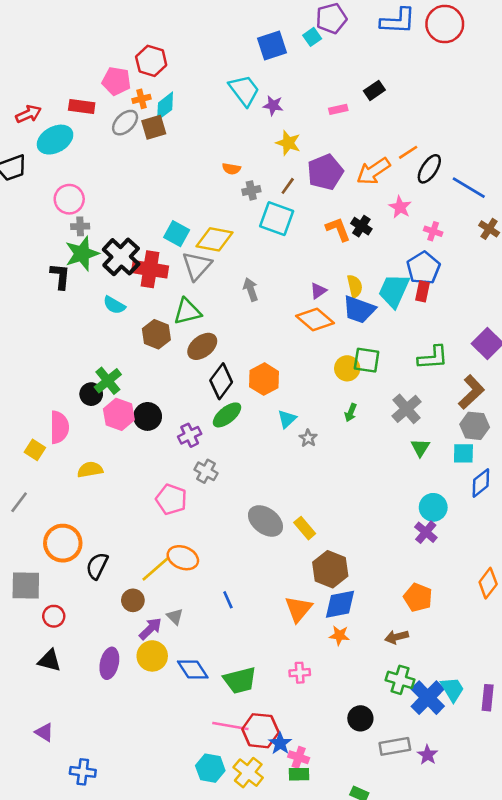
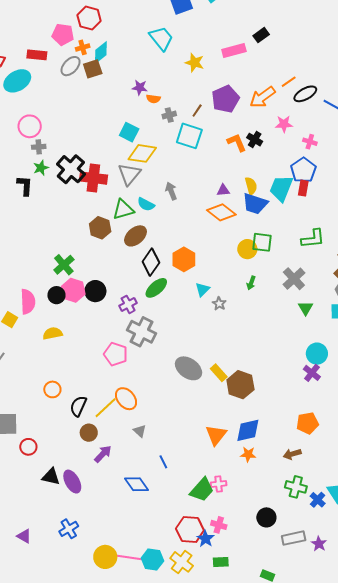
purple star: (273, 105) -> (140, 88), moved
pink rectangle: (338, 109) -> (234, 51), size x1.6
yellow star: (288, 143) -> (195, 63), moved
black ellipse: (429, 169) -> (305, 94), turned 30
pink star: (400, 207) -> (284, 124), turned -30
cyan square: (177, 234) -> (129, 132), moved
green star: (82, 254) -> (41, 168), size x0.6
purple triangle: (318, 291) -> (223, 190), turned 32
cyan semicircle: (114, 305) -> (146, 204), moved
black circle: (91, 394) -> (56, 295), moved
gray cross: (206, 471) -> (142, 332), size x1.6
orange circle: (63, 543) -> (52, 389), moved, size x0.6
orange ellipse: (183, 558) -> (126, 399), turned 30
black semicircle: (97, 566) -> (78, 406), moved
brown hexagon: (330, 569) -> (240, 385), moved
orange pentagon: (418, 597) -> (308, 423), turned -30
blue line: (228, 600) -> (163, 462), moved
gray triangle: (175, 616) -> (140, 431), moved
yellow circle: (152, 656) -> (105, 557), moved
black triangle: (49, 661) -> (51, 477), moved
purple ellipse: (109, 663) -> (72, 482), turned -40
green trapezoid: (240, 680) -> (202, 490), moved, turned -32
blue cross: (428, 698) -> (318, 500), size x0.6
pink line: (230, 726) -> (130, 558), moved
pink cross: (299, 757) -> (219, 525), moved
blue cross: (83, 772) -> (69, 529), moved, turned -36

